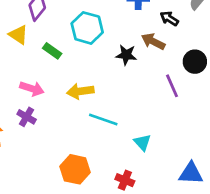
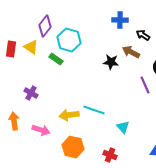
cyan hexagon: (87, 28) -> (69, 40), moved
pink arrow: (32, 89) -> (41, 130), moved
yellow arrow: (80, 91) -> (69, 115), moved
purple cross: (27, 117) -> (31, 93), moved

